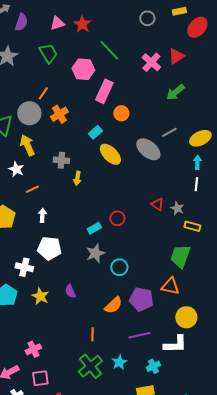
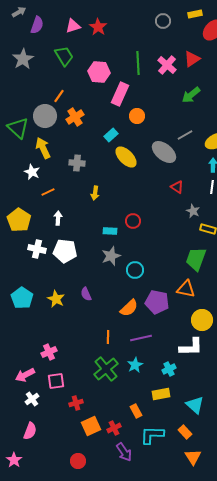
green line: (109, 50) -> (138, 63), moved, turned 40
yellow arrow: (77, 178) -> (95, 193), moved
red triangle: (157, 204) -> (177, 187), moved
cyan rectangle: (94, 228) -> (110, 231), turned 32
white cross: (24, 267) -> (37, 249), moved
purple line: (139, 335) -> (141, 338), moved

